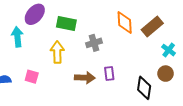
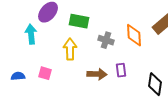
orange diamond: (125, 22) -> (134, 35), moved
gray cross: (94, 43) -> (106, 40), turned 35

